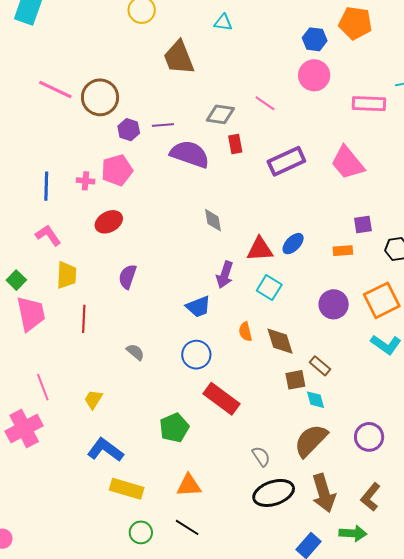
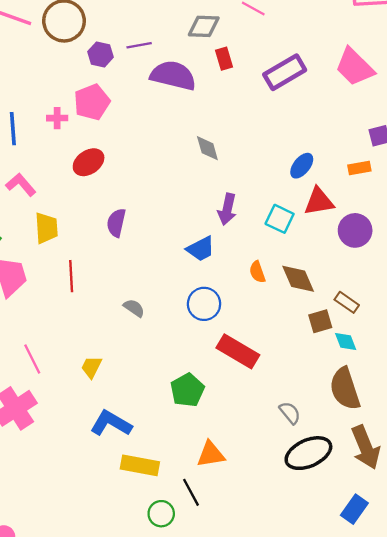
red triangle: (260, 249) -> (319, 201), moved
brown semicircle: (311, 440) -> (345, 389), turned -57
black line: (187, 527) -> (191, 492), moved, turned 35

